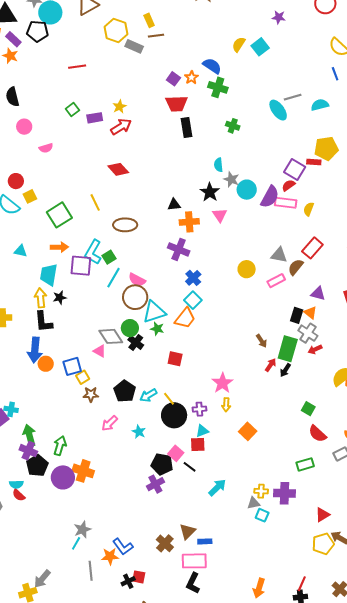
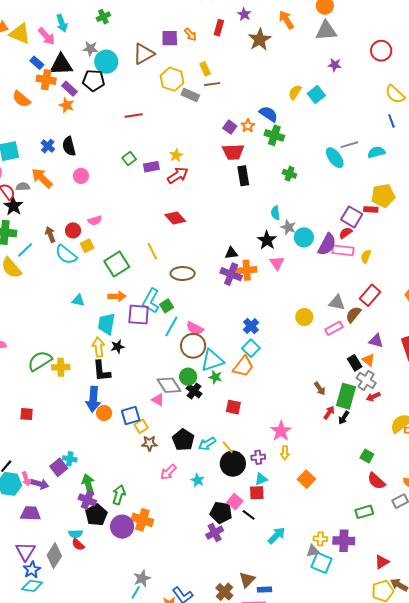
pink semicircle: (46, 148) -> (95, 221), moved
purple cross: (179, 249) -> (231, 274), moved
black rectangle: (297, 315) -> (355, 363), turned -49
cyan square: (262, 515) -> (322, 563), size x1.5

